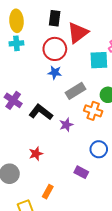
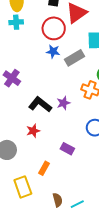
gray rectangle: (76, 91) -> (75, 58), moved
black L-shape: (41, 112) -> (40, 104), moved
purple rectangle: (81, 172) -> (67, 149), moved

